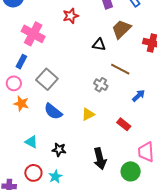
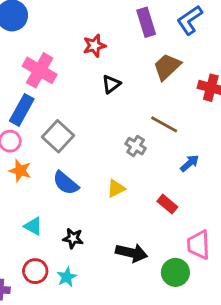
black triangle: (99, 45) -> (111, 84), moved, turned -48
blue rectangle: (21, 62) -> (22, 110), size x1.5
black arrow: (100, 159) -> (132, 253), turned -65

